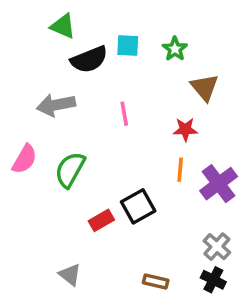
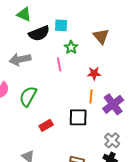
green star: (175, 49) -> (71, 47), moved
brown triangle: (205, 87) -> (101, 36), moved
black square: (138, 206) -> (78, 117), moved, turned 30

